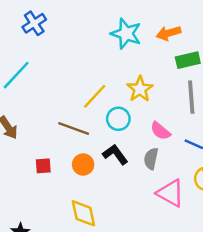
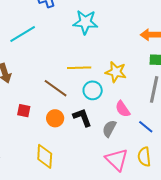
cyan star: (126, 34) -> (85, 22), moved, turned -30
yellow star: (140, 89) -> (116, 72), turned 30
yellow line: (95, 96) -> (79, 68), turned 30

